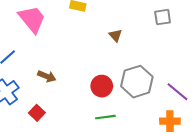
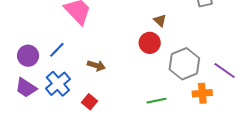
red circle: (102, 86) -> (150, 43), moved
orange cross: (170, 121) -> (202, 93), moved

